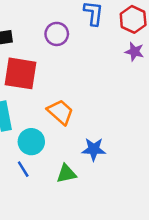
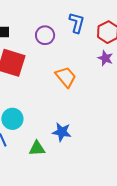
orange trapezoid: (60, 112) -> (66, 77), moved

